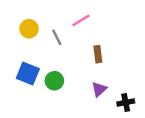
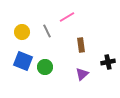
yellow circle: (29, 29) -> (22, 32), moved
black cross: (126, 103) -> (108, 62), moved

